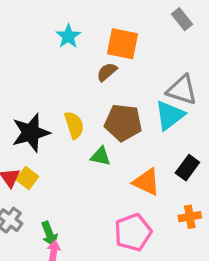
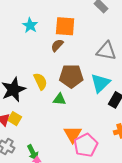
cyan triangle: (170, 115) -> (100, 83), moved
orange triangle: (146, 182) -> (73, 134), moved, turned 42

